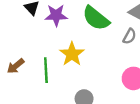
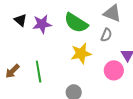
yellow star: (72, 54) -> (81, 53), moved, turned 30

